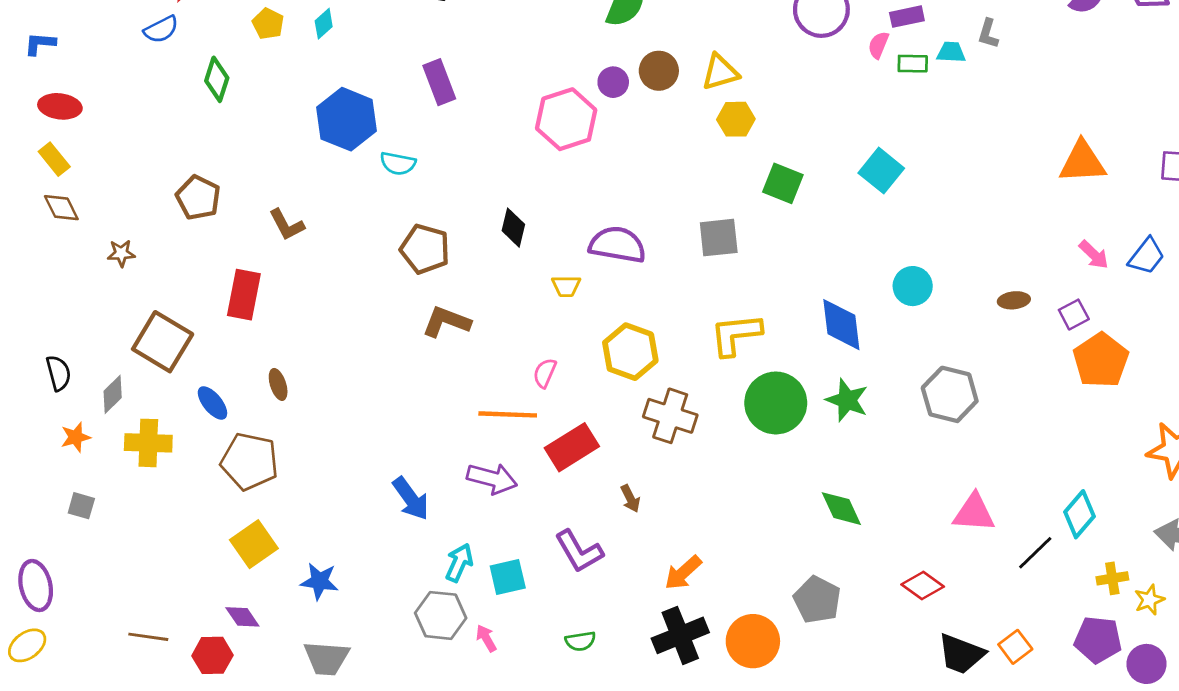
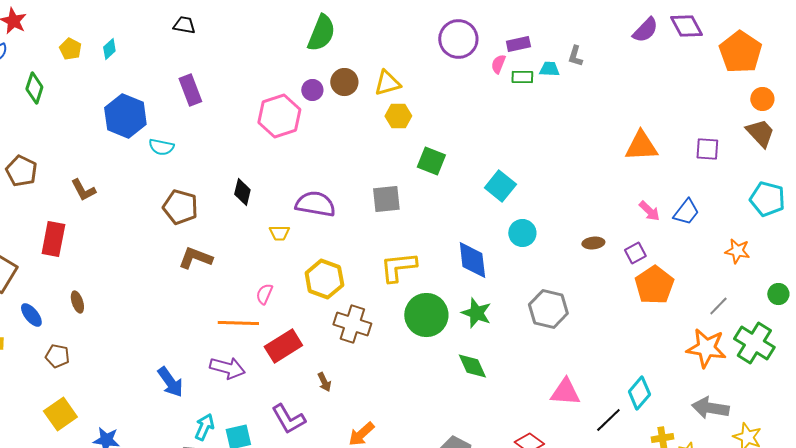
cyan square: (881, 171) -> (500, 186), moved
brown pentagon: (250, 461) -> (57, 356), size x0.6
green diamond: (841, 509) -> (472, 366), moved

